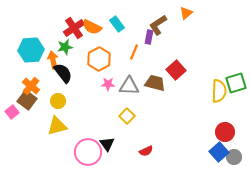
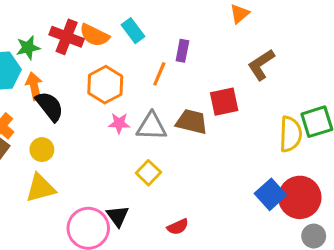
brown L-shape: (158, 25) -> (261, 65), moved
red cross: (74, 28) -> (67, 37), turned -35
green star: (65, 47) -> (28, 48), moved
red square: (176, 70) -> (224, 102), turned 30
red circle: (225, 132) -> (300, 197), size x1.4
blue square: (219, 152) -> (270, 194), moved

